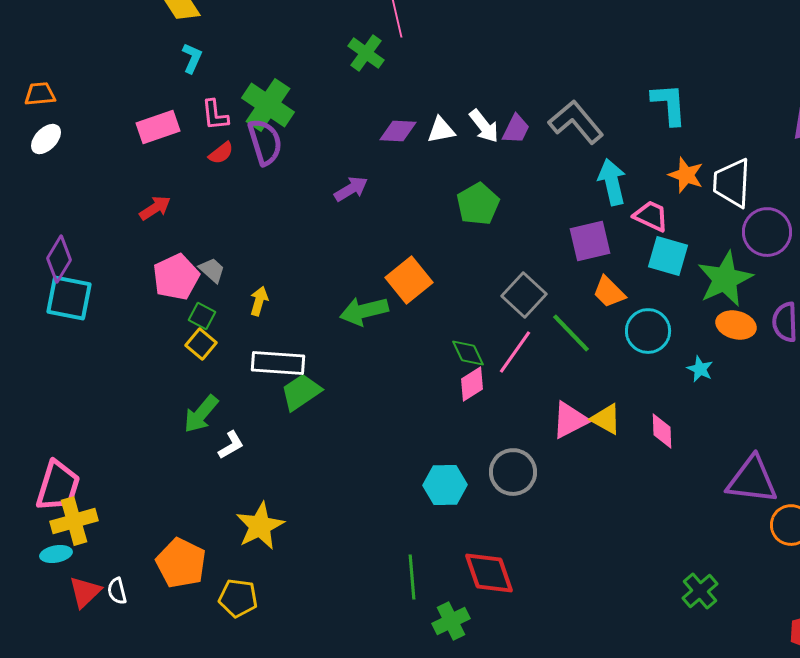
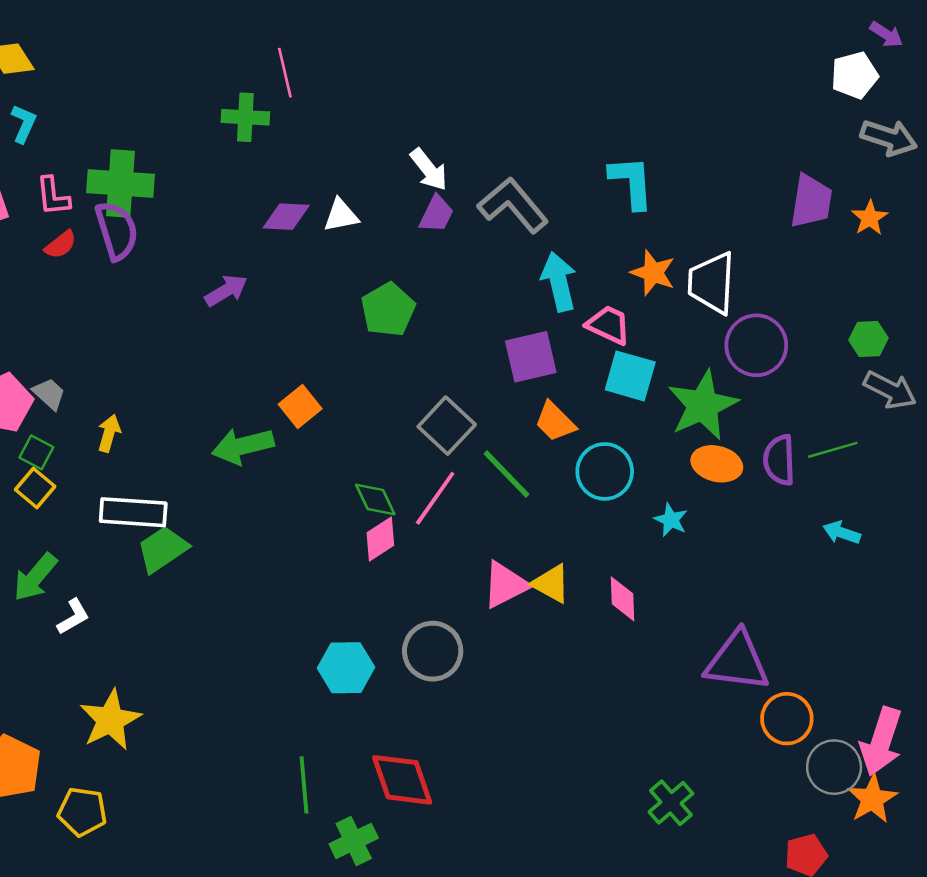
green cross: (366, 53) -> (245, 117), turned -33
green cross: (268, 105) -> (120, 183), turned -30
white arrow: (484, 126) -> (429, 169), moved
orange square: (409, 280) -> (300, 406), size x0.7

